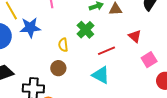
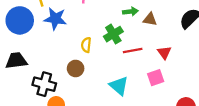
red line: (107, 51) -> (133, 51), moved
pink square: (149, 60) -> (156, 78), moved

